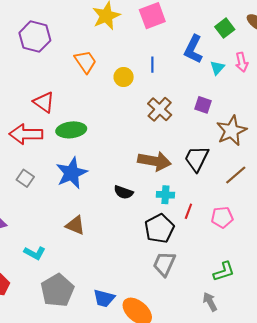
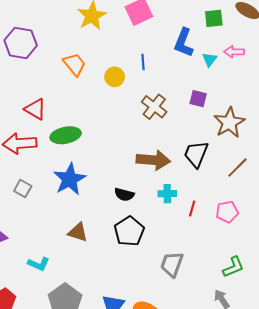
green square: (225, 28) -> (214, 18), turned 36
pink arrow: (242, 62) -> (234, 52), turned 108
black pentagon: (159, 228) -> (129, 231), moved

